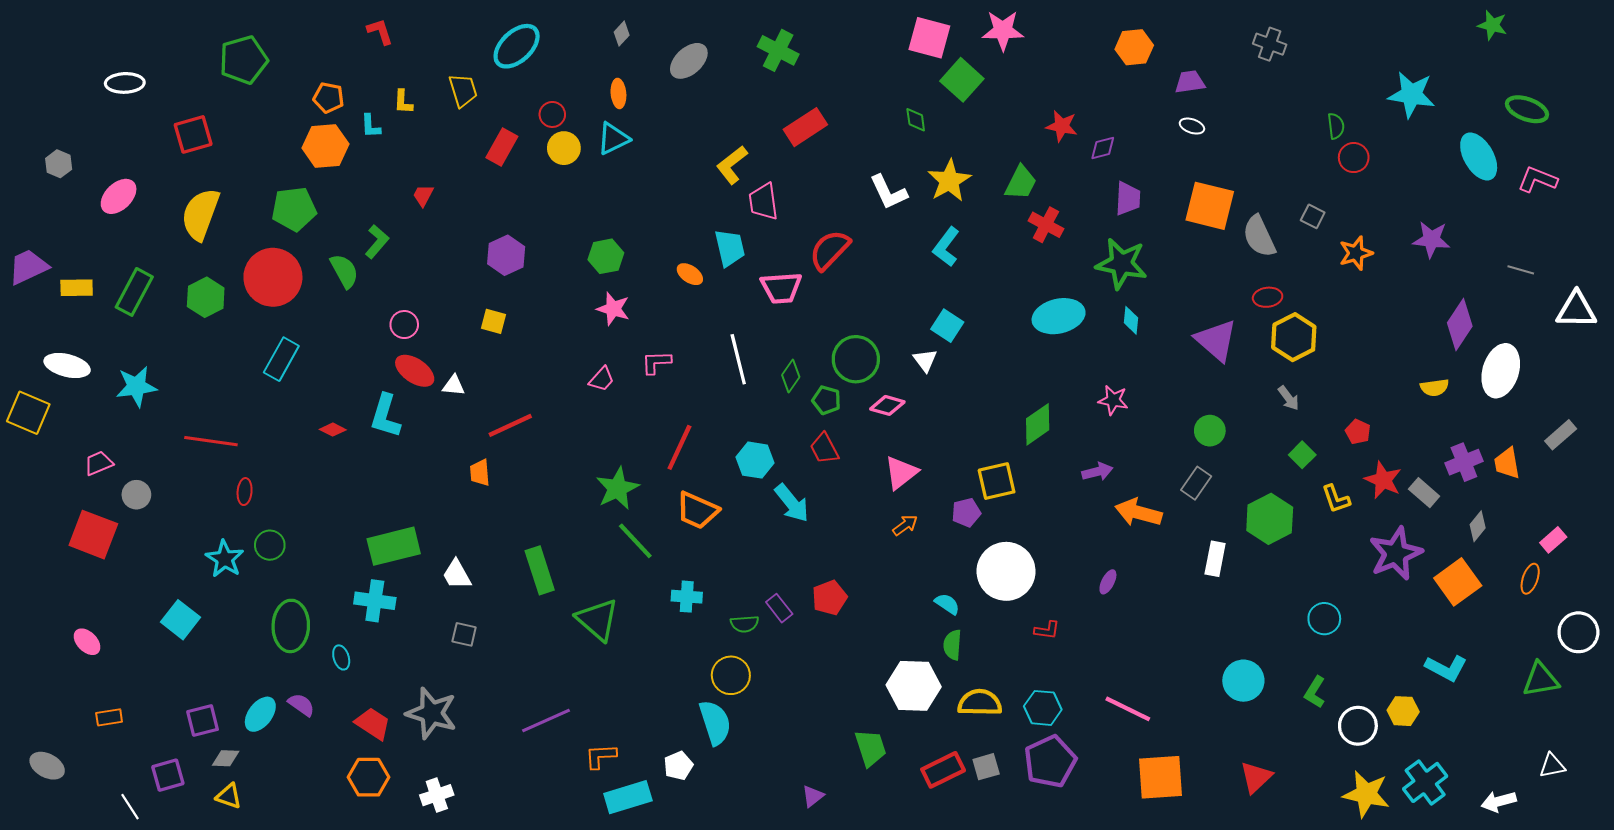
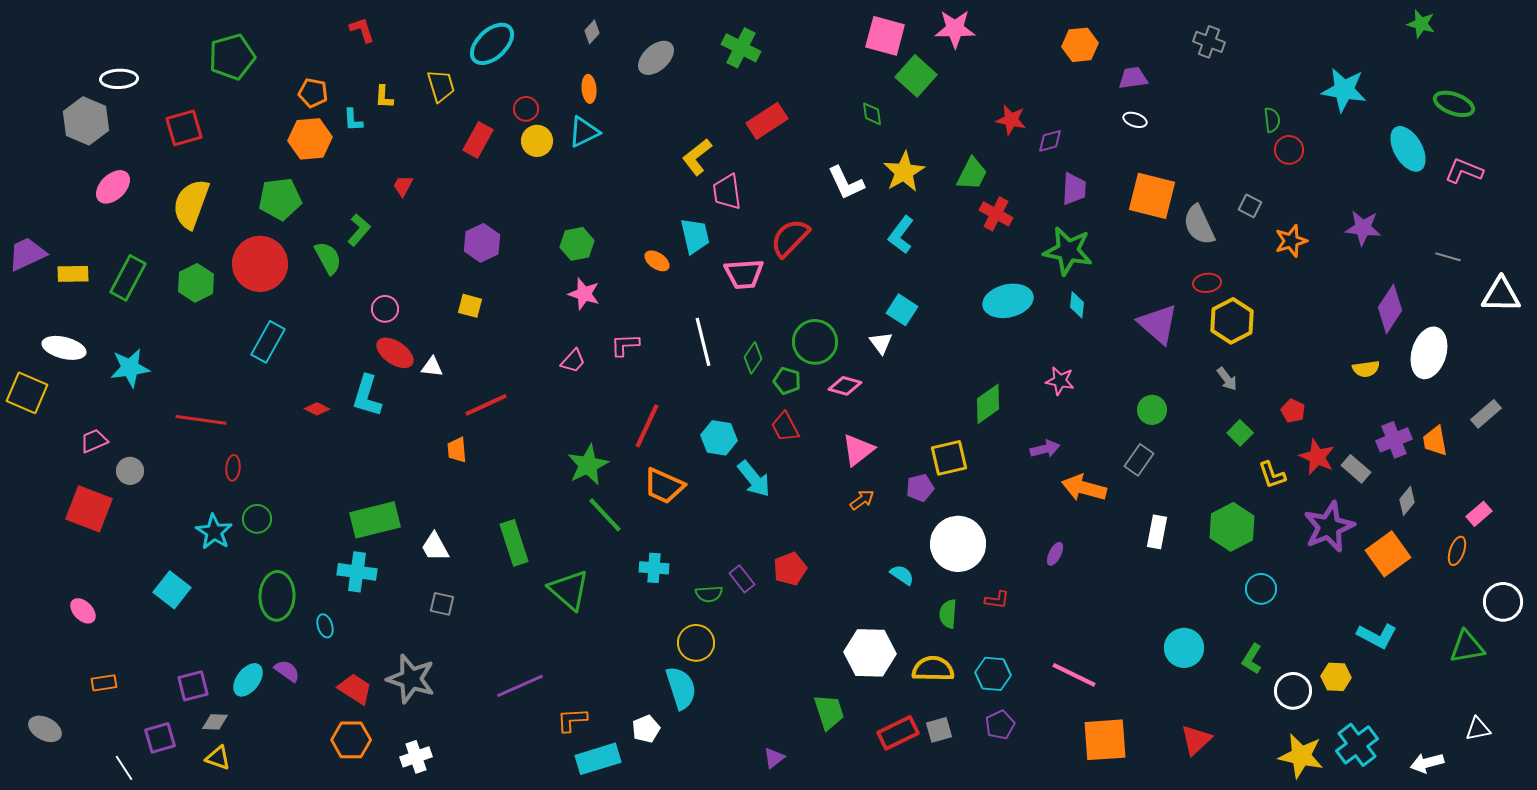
gray hexagon: (59, 164) -> (86, 121), moved, size x1.8
green hexagon: (1270, 519) -> (1232, 527), moved
green semicircle: (952, 645) -> (948, 614), moved
purple pentagon: (1050, 761) -> (1000, 725), size x0.6

